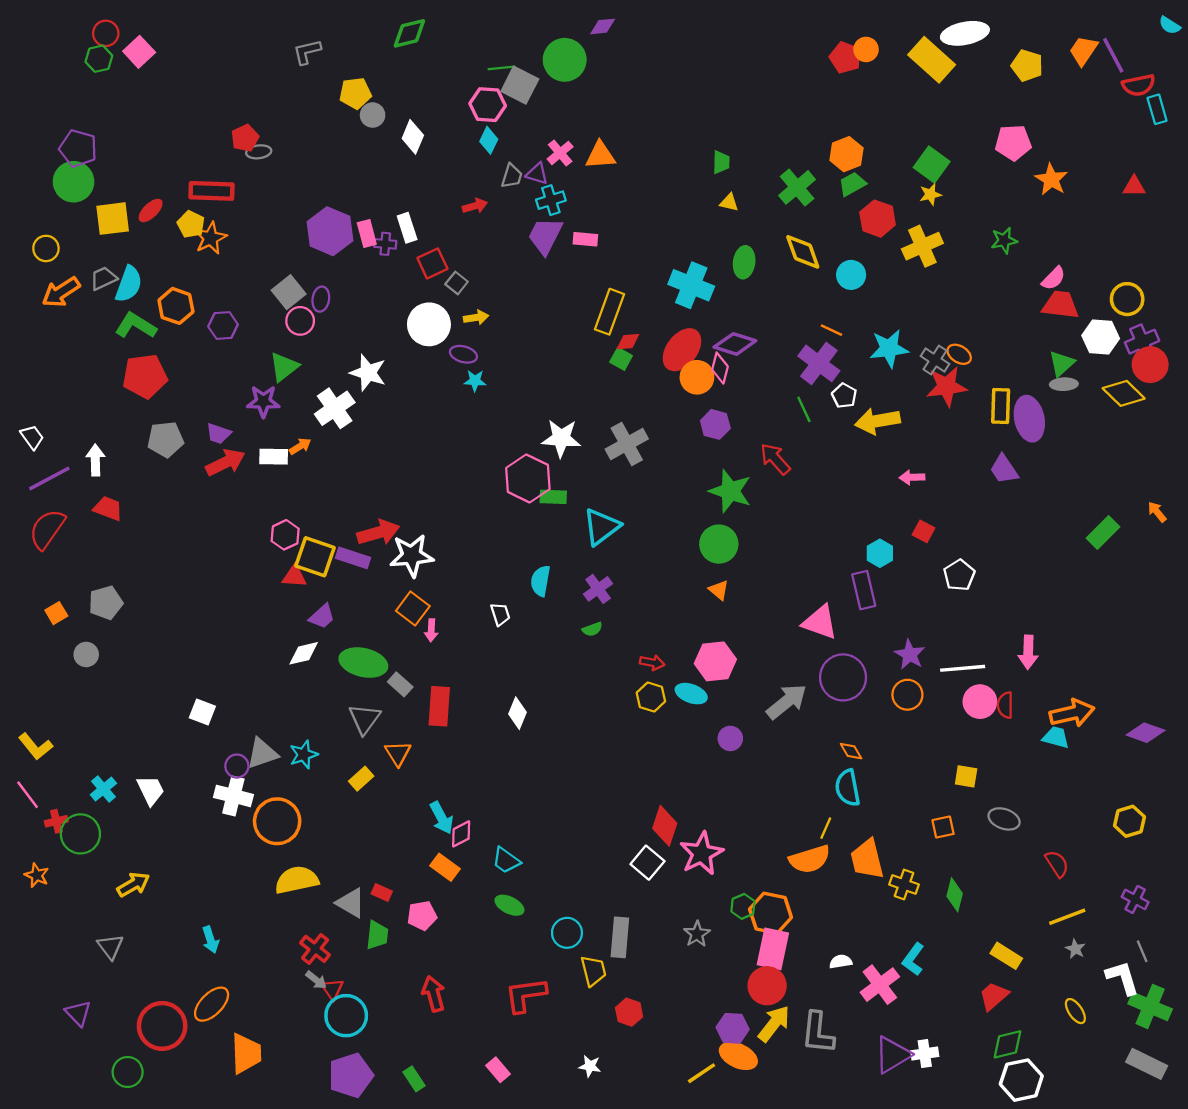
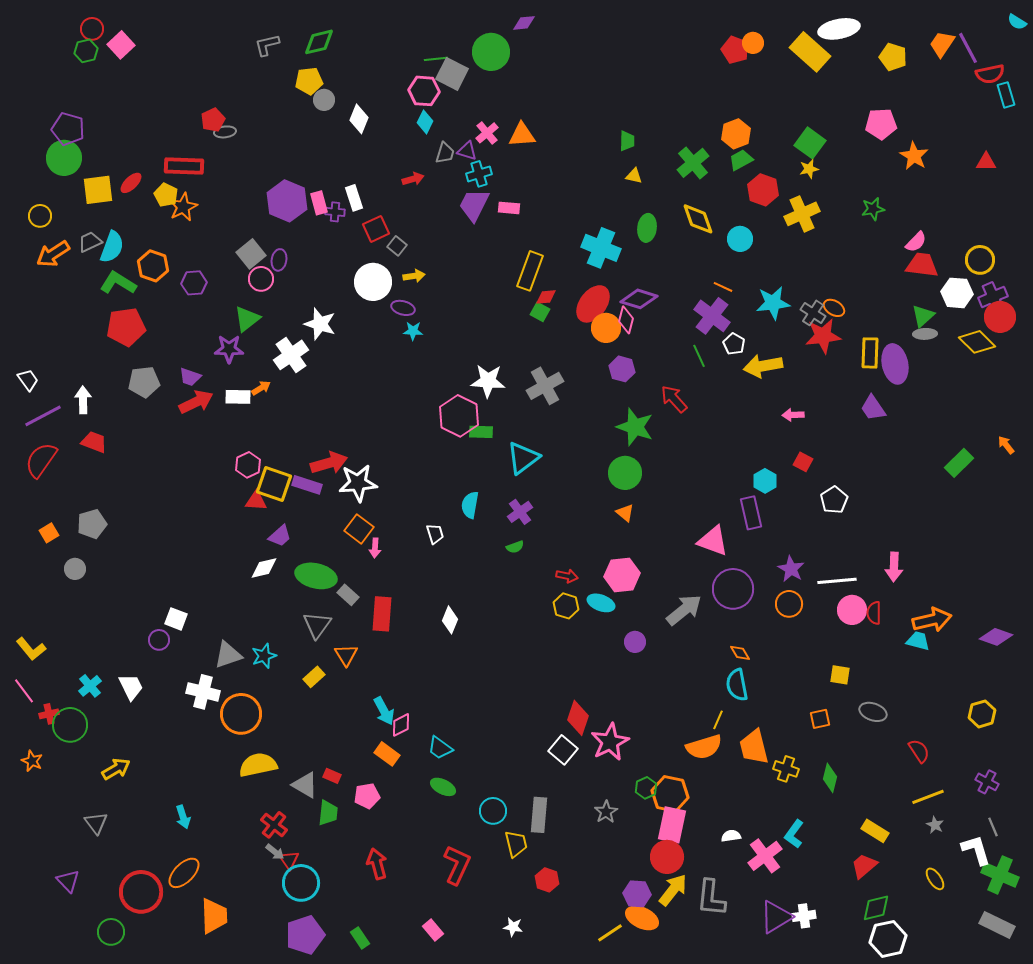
green diamond: (409, 33) -> (319, 42), moved
purple circle: (237, 766) -> (159, 640), moved
red L-shape: (526, 995) -> (457, 865), turned 123

